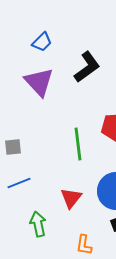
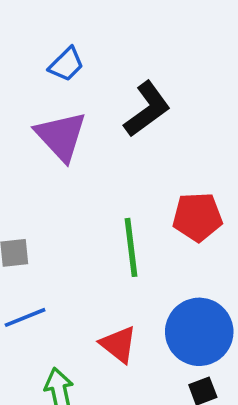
red triangle: (71, 198) -> (118, 344), turned -30

